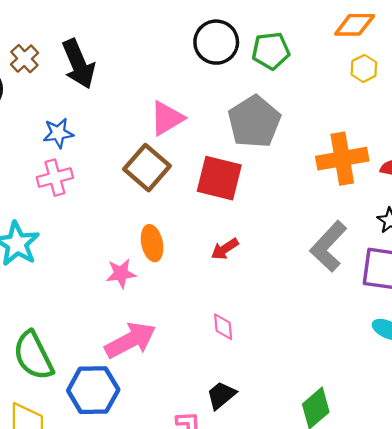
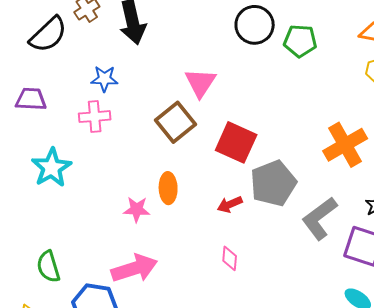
pink triangle: (167, 118) -> (200, 83), turned -36
gray pentagon: (254, 122) -> (273, 183), moved
orange cross: (342, 159) -> (345, 145), turned -30
pink diamond: (223, 327) -> (230, 258), moved
green semicircle: (33, 356) -> (48, 267), size x0.7

